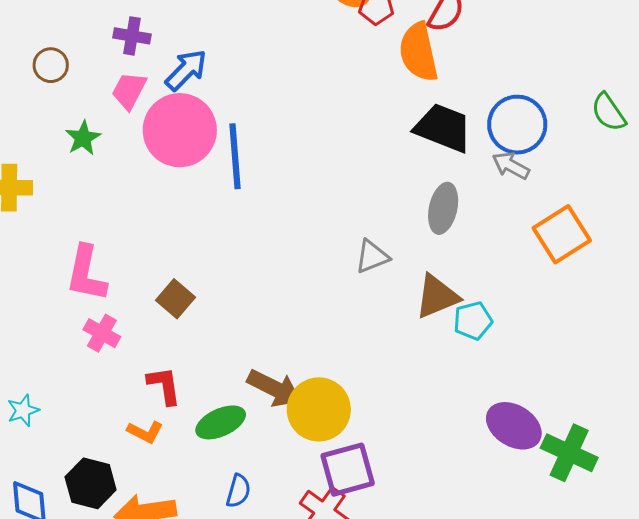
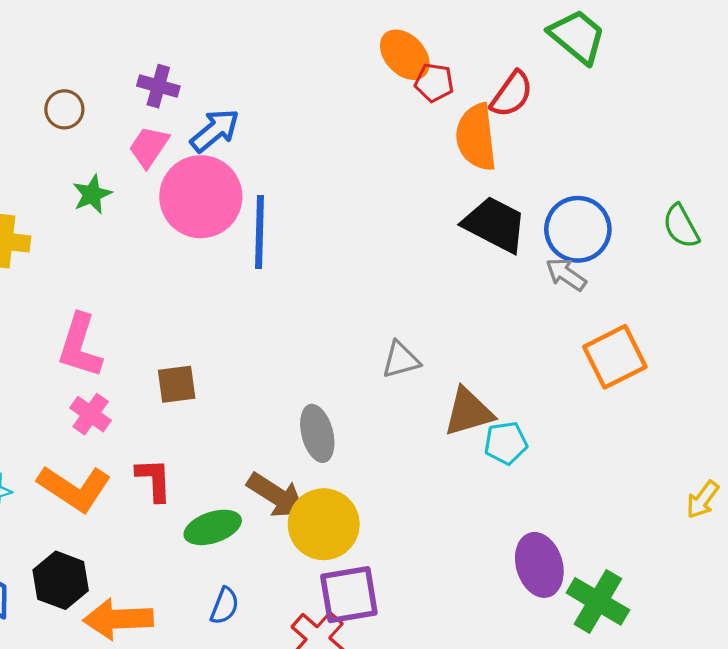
gray ellipse: (443, 208) -> (317, 433), moved, turned -33
brown square: (176, 299) -> (177, 384), turned 36
purple ellipse: (514, 426) -> (539, 565), turned 36
orange L-shape: (145, 432) -> (74, 488), moved, size x1.8

